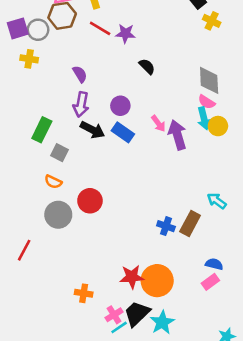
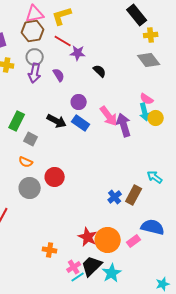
yellow cross: (212, 21) -> (151, 35), turned -32
gray circle: (38, 30) -> (35, 57), moved
purple star: (125, 34) -> (78, 53), moved
purple semicircle: (80, 74) -> (59, 75), moved
gray diamond: (209, 80) -> (149, 60), moved, turned -35
purple arrow: (81, 104) -> (35, 73), moved
pink arrow: (158, 123) -> (109, 116), size x1.5
blue cross: (166, 226) -> (115, 197), turned 32
blue semicircle: (214, 264) -> (153, 227), size x1.6
red star: (132, 277) -> (88, 237), turned 30
pink rectangle: (210, 282) -> (134, 241), moved

